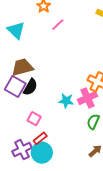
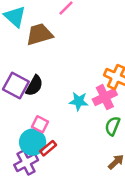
brown trapezoid: (22, 67) -> (39, 34), moved
cyan circle: (42, 153) -> (33, 142), moved

